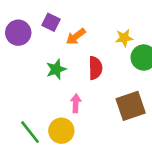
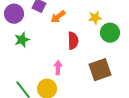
green star: (56, 69) -> (22, 40), moved

